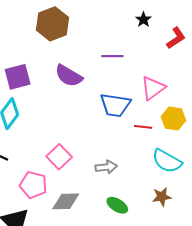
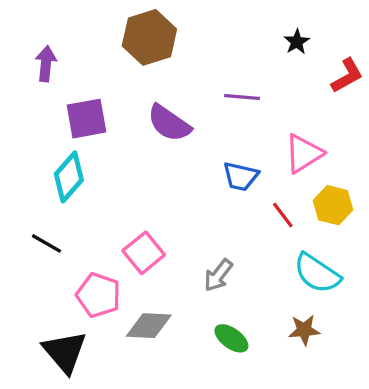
blue trapezoid: (115, 105) -> (241, 176), size x0.7
red line: (143, 127) -> (283, 215), turned 42
gray arrow: (106, 167) -> (218, 275), turned 130

